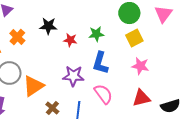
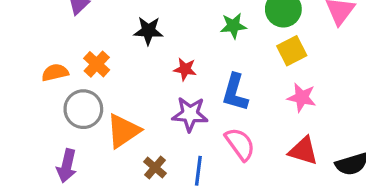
green star: (96, 34) -> (233, 26), moved
orange cross: (17, 37) -> (97, 64), moved
red star: (70, 40) -> (185, 69), moved
red triangle: (141, 98) -> (303, 151), turned 30

